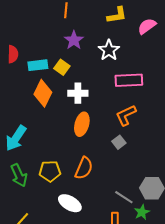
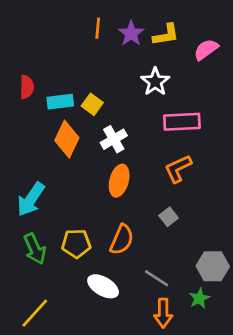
purple star: (74, 40) -> (131, 33), moved
white cross: (78, 93) -> (114, 139), turned -30
gray square: (119, 142) -> (169, 217), moved
gray line: (124, 197) -> (157, 278), moved

